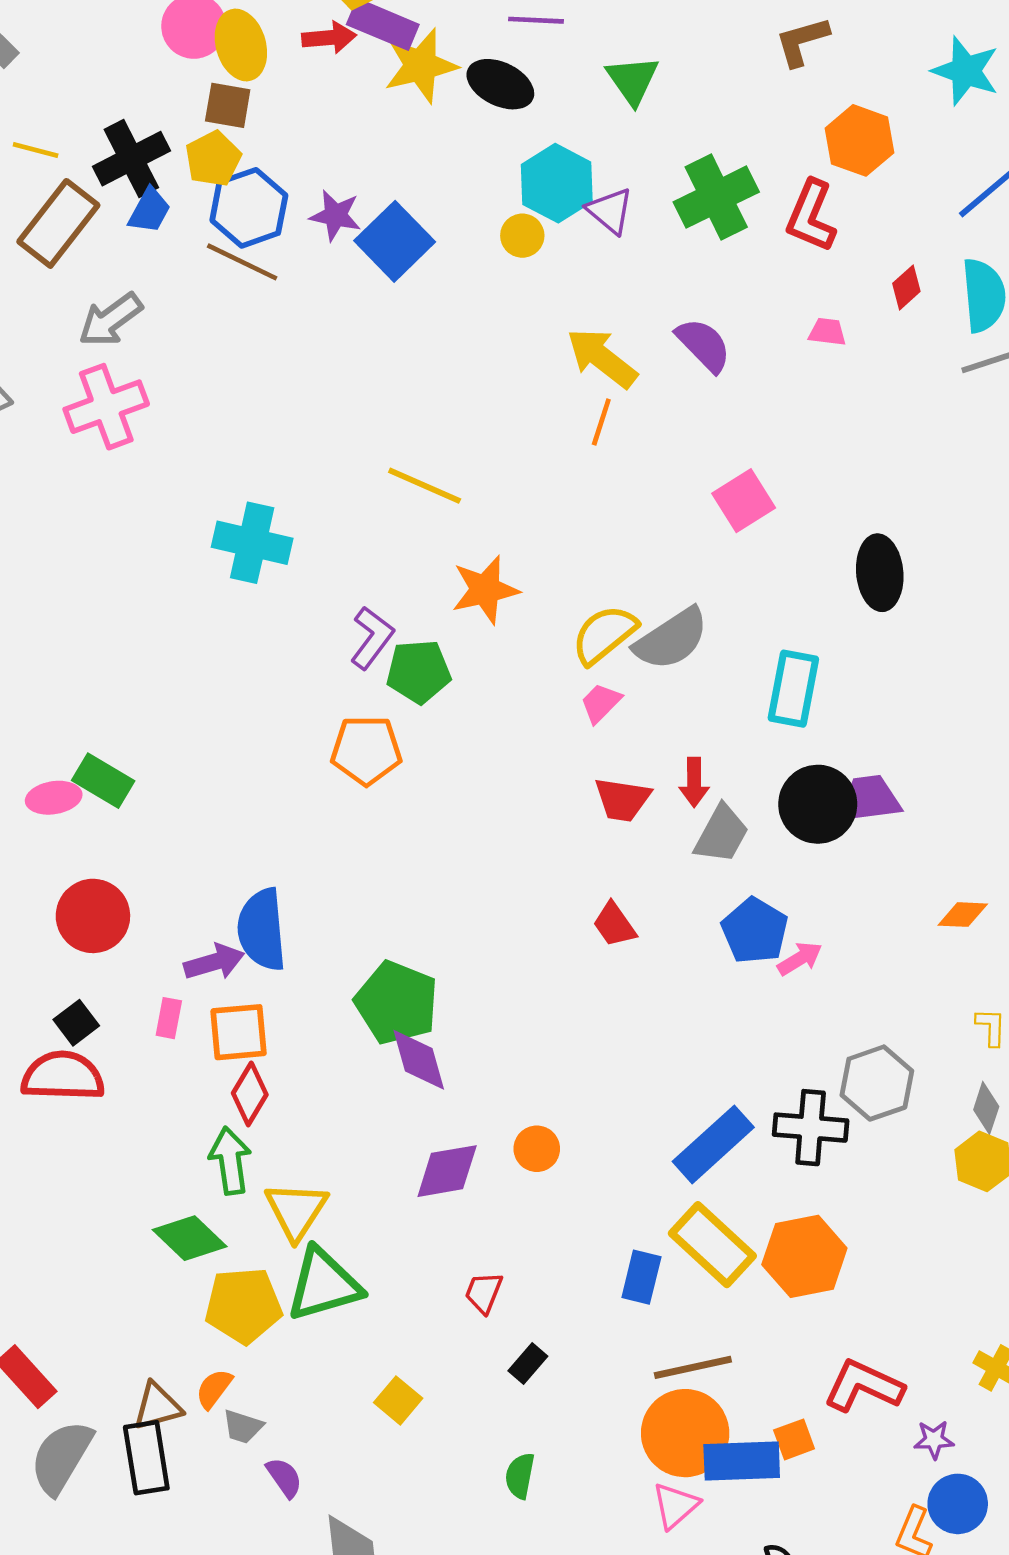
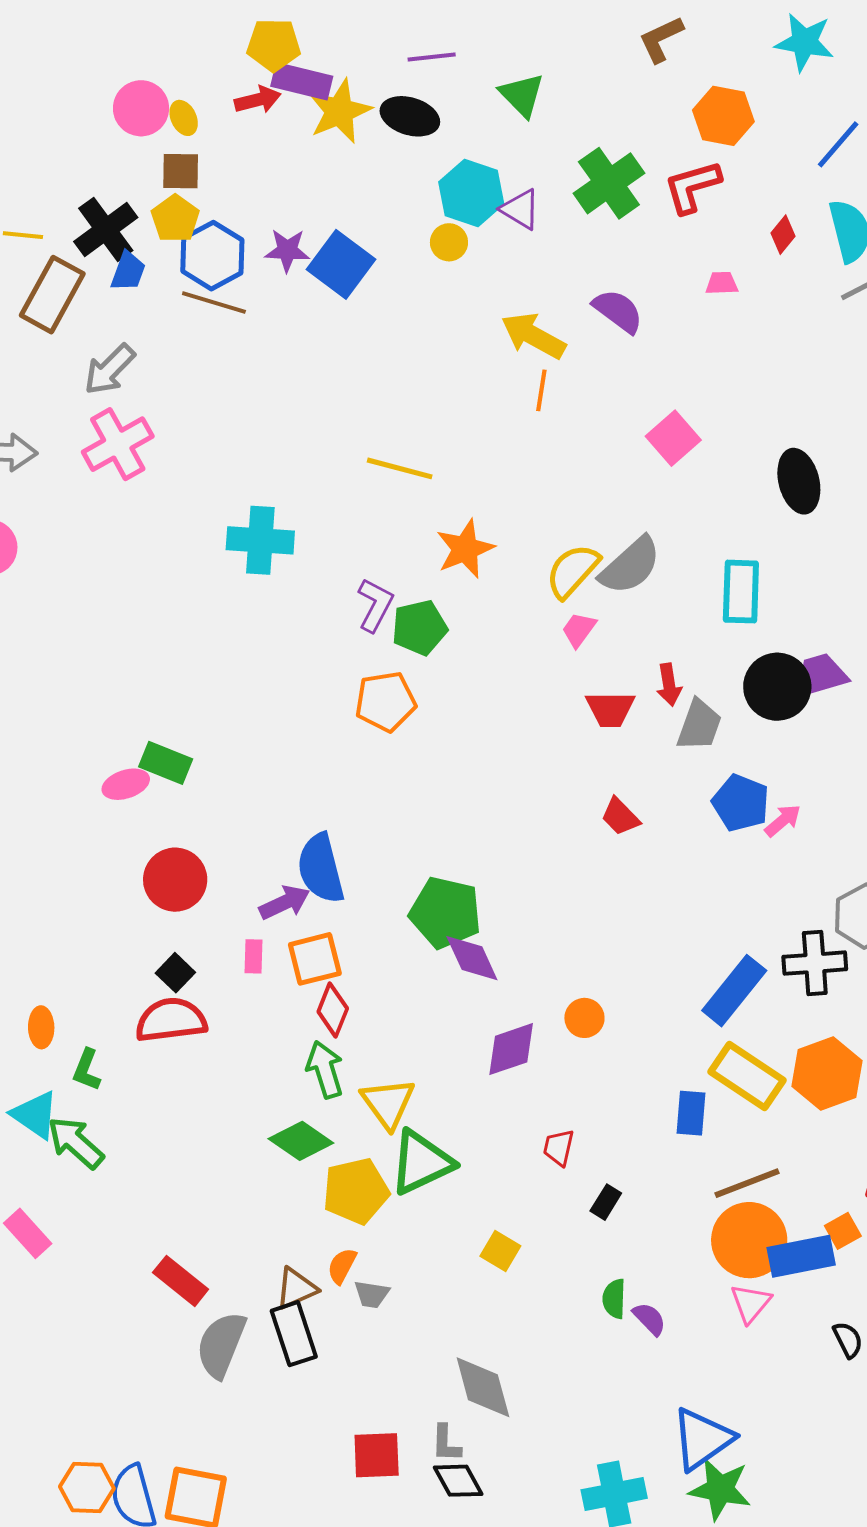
yellow ellipse: (241, 45) -> (184, 118), size x0.6
red L-shape: (811, 216) -> (692, 187), turned 60
purple semicircle: (284, 1477) -> (649, 1319), moved

